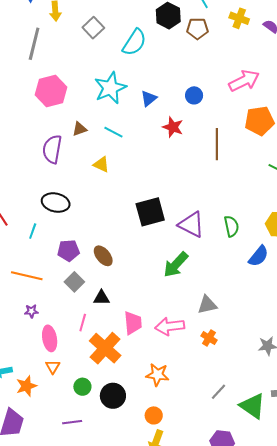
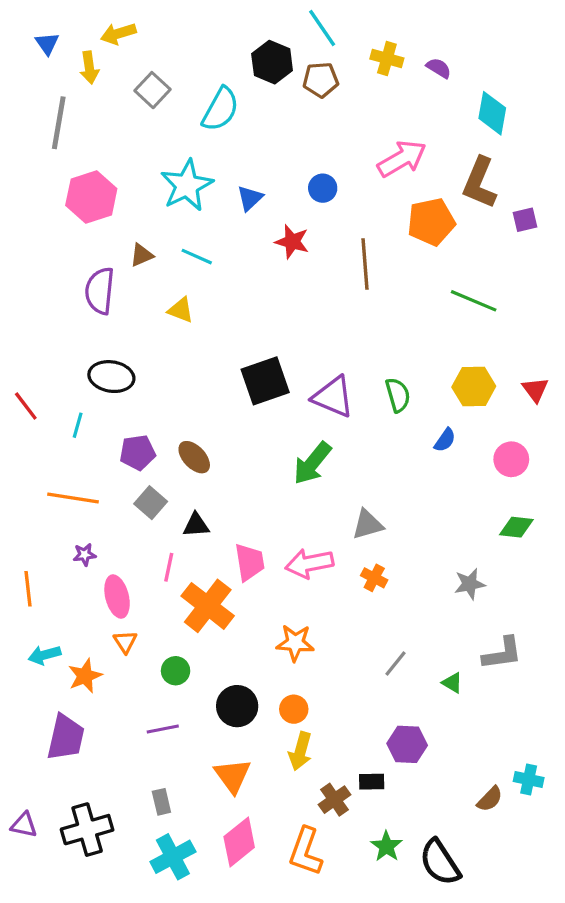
blue semicircle: (259, 256) -> (445, 440), size x0.7
black circle: (113, 396) -> (237, 706), moved
green triangle: (253, 406) -> (452, 683), size x0.5

